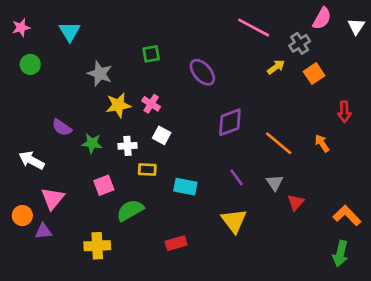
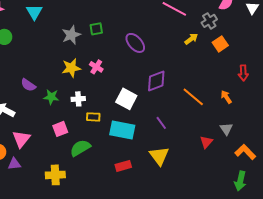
gray star: (100, 74) -> (71, 35), moved, turned 30
white square: (162, 135) -> (126, 99), moved, size x1.5
gray triangle: (275, 183) -> (226, 129), moved
cyan rectangle: (185, 187) -> (122, 130), size x1.4
red rectangle: (176, 243) -> (123, 166), moved

